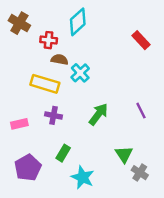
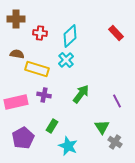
cyan diamond: (78, 22) -> (70, 36), moved
brown cross: (19, 23) -> (16, 19), turned -30
brown semicircle: (60, 59) -> (17, 54), moved
purple line: (141, 111) -> (117, 101), moved
pink rectangle: (19, 124) -> (16, 102), size x1.6

